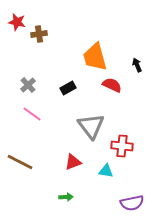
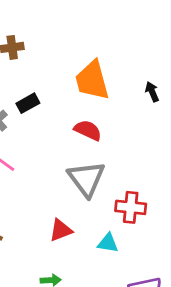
red semicircle: (112, 85) -> (88, 130), moved
black rectangle: (68, 88) -> (28, 103), moved

